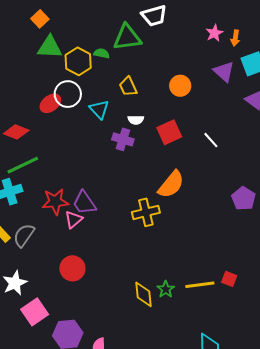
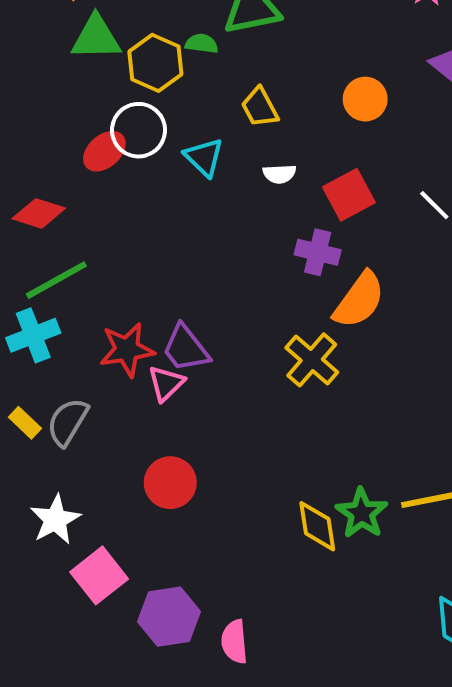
purple cross: (123, 139) -> (318, 252), moved
yellow cross: (146, 212) -> (312, 360), turned -32
green star: (166, 289) -> (362, 513), size x1.4

